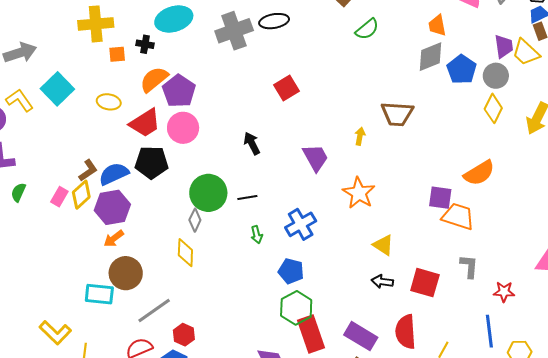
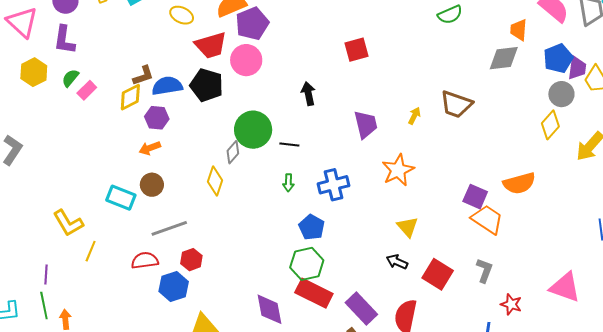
blue pentagon: (462, 69) -> (558, 58), moved
pink rectangle: (59, 197) -> (87, 90), moved
purple hexagon: (112, 207) -> (157, 118), size x0.7
brown circle: (126, 273) -> (152, 185), size x0.7
red rectangle: (311, 334) -> (314, 293), turned -60

